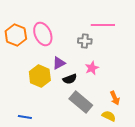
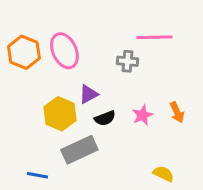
pink star: (92, 68) -> (142, 115), moved
orange arrow: (115, 98) -> (177, 112), moved
gray rectangle: (81, 102) -> (79, 150), moved, turned -65

